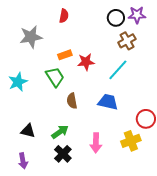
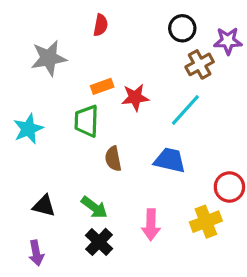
purple star: (137, 15) -> (228, 41), moved
green trapezoid: (55, 77) -> (86, 121), turned -145
green arrow: (60, 132) -> (94, 207), turned 72

